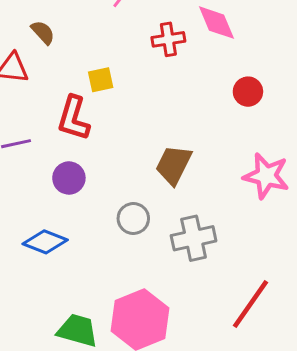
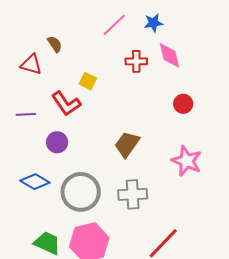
yellow square: (101, 80) -> (88, 81), turned 30
red L-shape: (74, 118) -> (66, 103), turned -60
gray circle: (133, 219) -> (81, 192), moved, size x1.8

